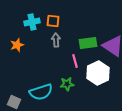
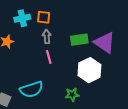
pink line: (75, 61) -> (49, 57), moved
green star: (67, 84) -> (72, 95), moved

